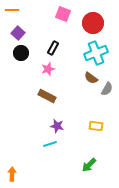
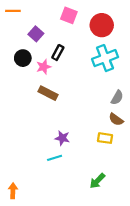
purple square: (18, 33) -> (36, 34), moved
pink star: (48, 69) -> (44, 67), moved
brown semicircle: (91, 78) -> (116, 119), moved
brown rectangle: (47, 96) -> (48, 93), moved

